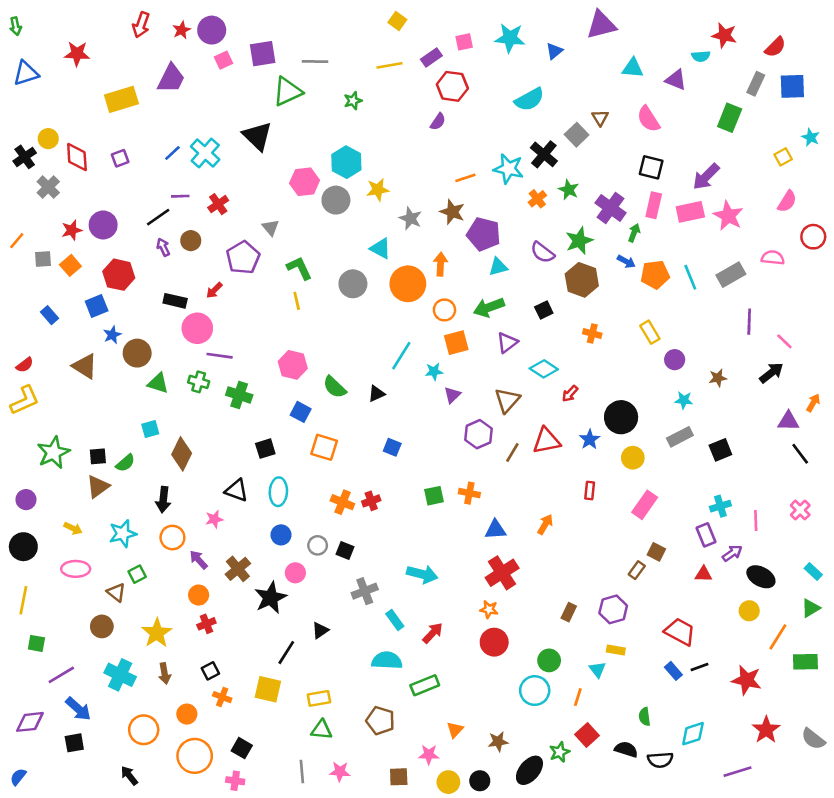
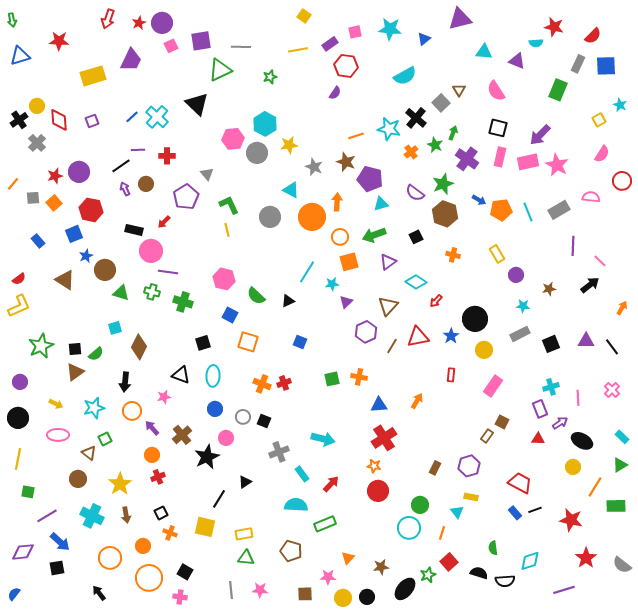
red cross: (218, 204) -> (167, 156), turned 35
green arrow: (634, 233) -> (453, 133), moved
purple triangle: (788, 421) -> (586, 341), moved

